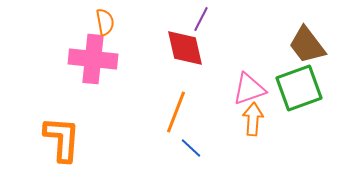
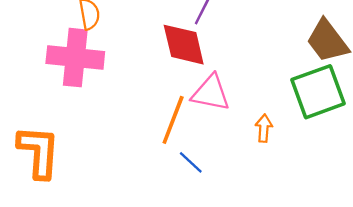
pink triangle: (249, 89) -> (211, 93), moved, turned 30
orange arrow: (253, 119) -> (264, 128), size x0.7

